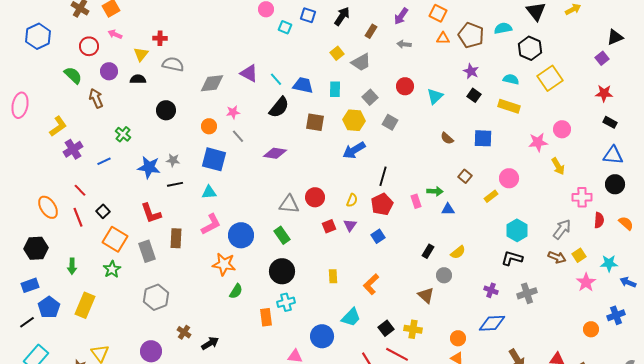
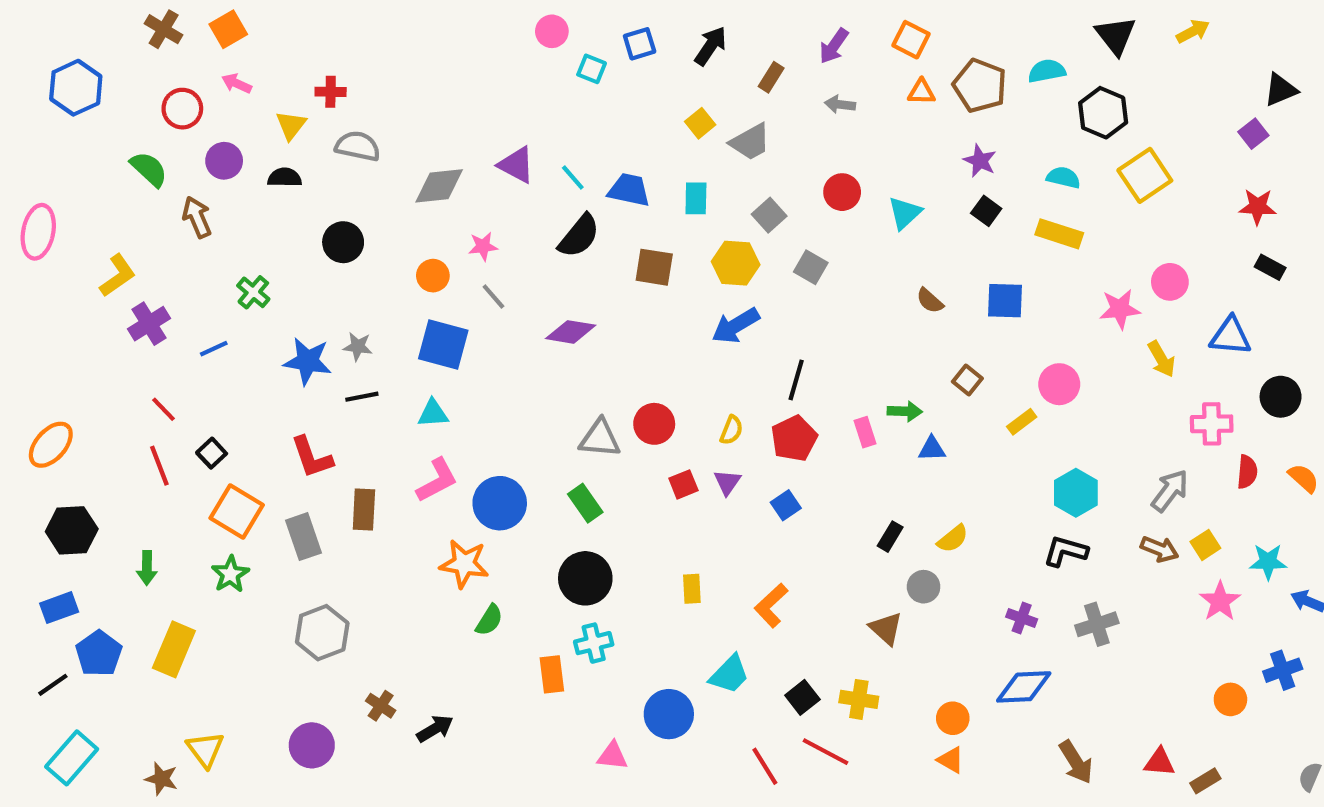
blue square: (308, 15) -> (640, 44), turned -35
blue triangle: (613, 155) -> (1230, 336), moved
orange ellipse: (48, 207) -> (51, 445), moved, turned 75

